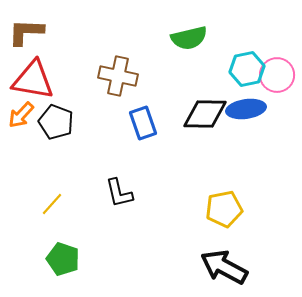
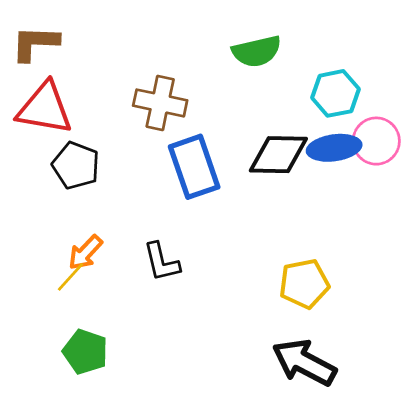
pink circle: (277, 75) -> (376, 141), moved
orange arrow: (21, 115) -> (85, 252), moved
blue rectangle: (143, 123) -> (194, 167), size x1.4

